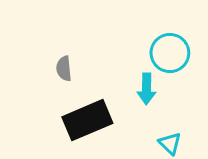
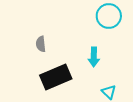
cyan circle: (170, 53) -> (109, 16), moved

